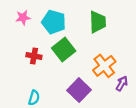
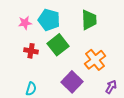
pink star: (23, 18) -> (25, 23), moved
purple arrow: (122, 83) -> (111, 87), moved

